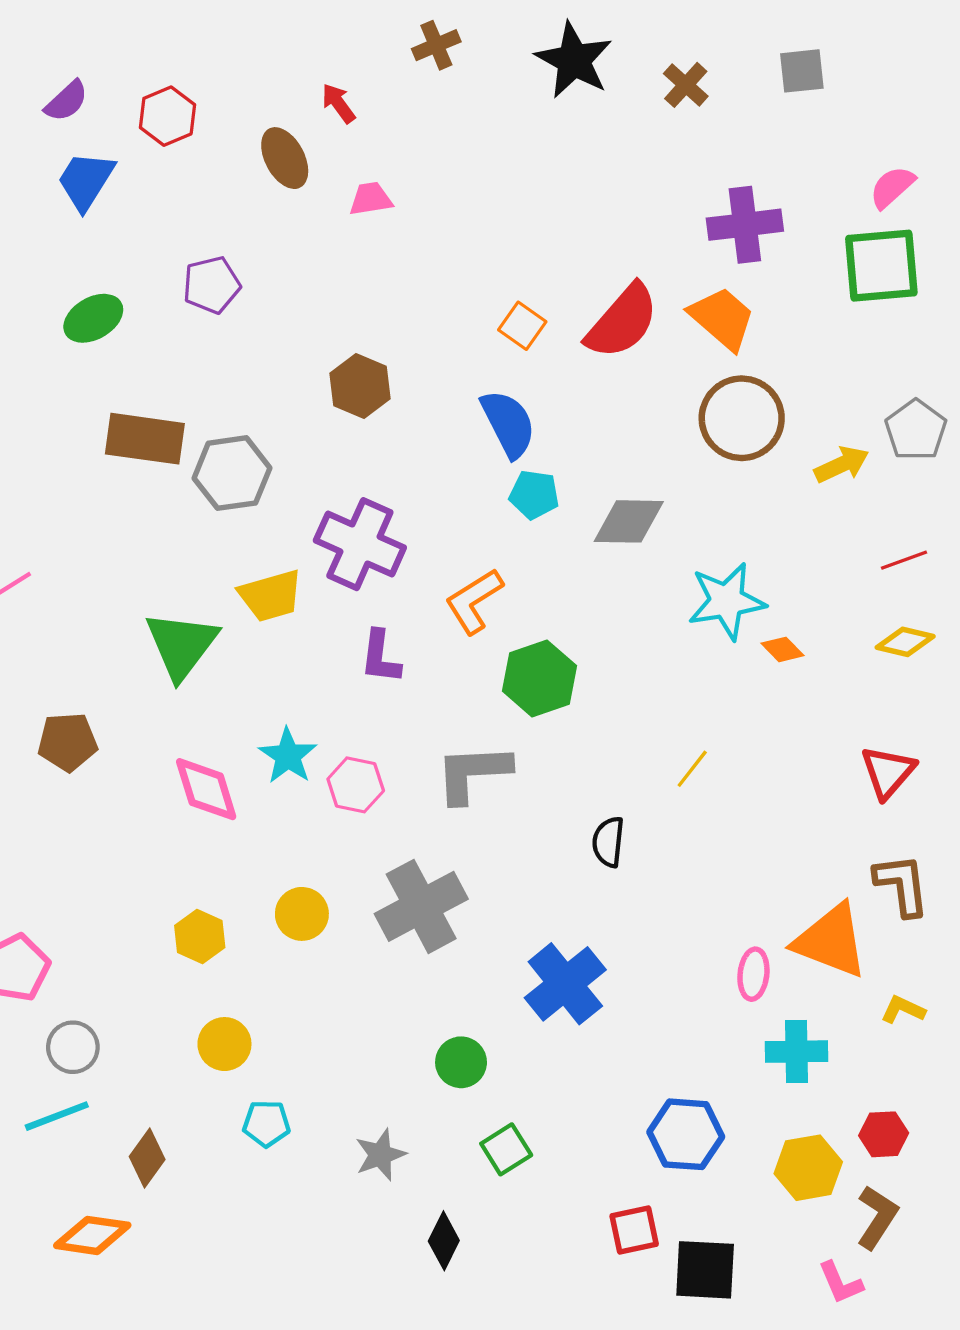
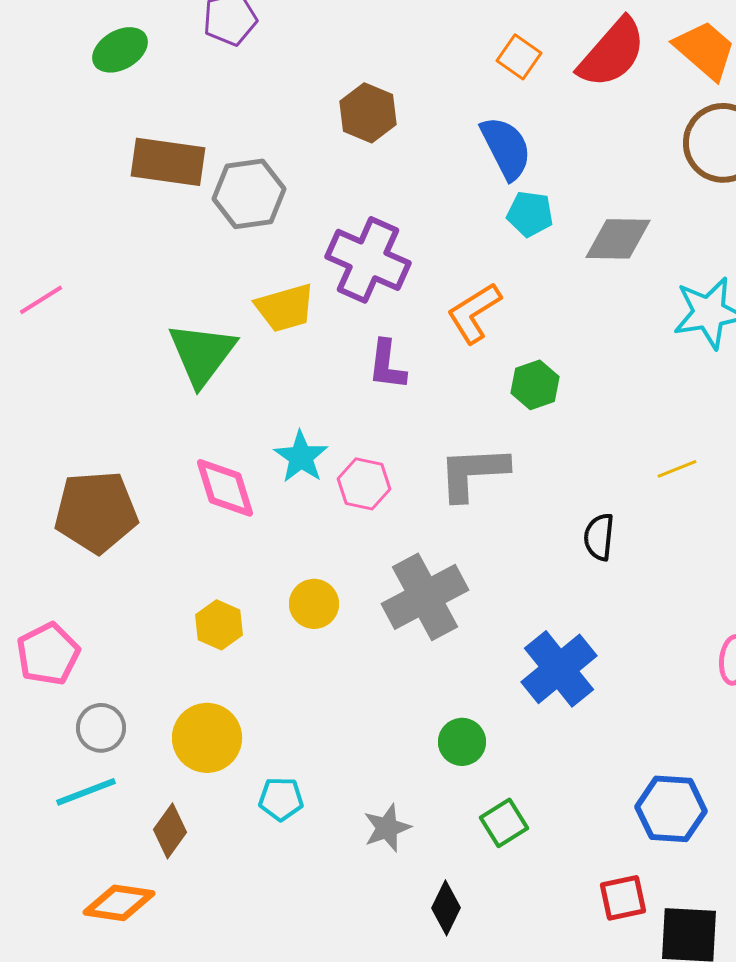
green hexagon: (540, 678) -> (535, 385), size x0.7
brown pentagon: (67, 742) -> (96, 512), moved, size x1.5
yellow line: (692, 769) -> (677, 469), turned 30
yellow circle: (224, 1044) -> (207, 738), moved, size x1.4

